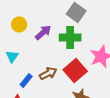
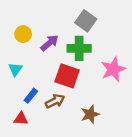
red square: (75, 70) -> (67, 76), moved, turned -30
brown arrow: (48, 73) -> (55, 101), moved

